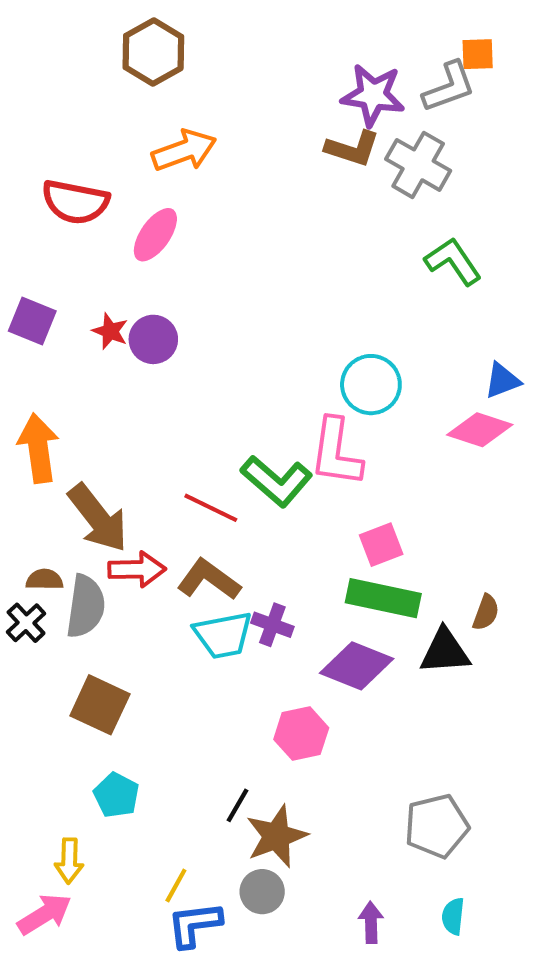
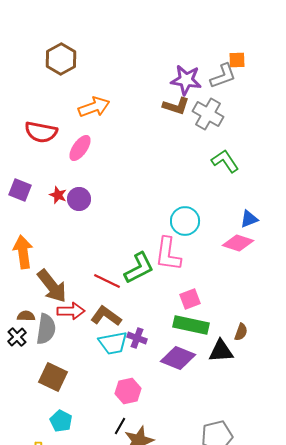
brown hexagon: (153, 52) -> (61, 59), moved
green L-shape: (277, 481) -> (139, 268), turned -68
pink hexagon: (301, 734) -> (128, 391), moved

